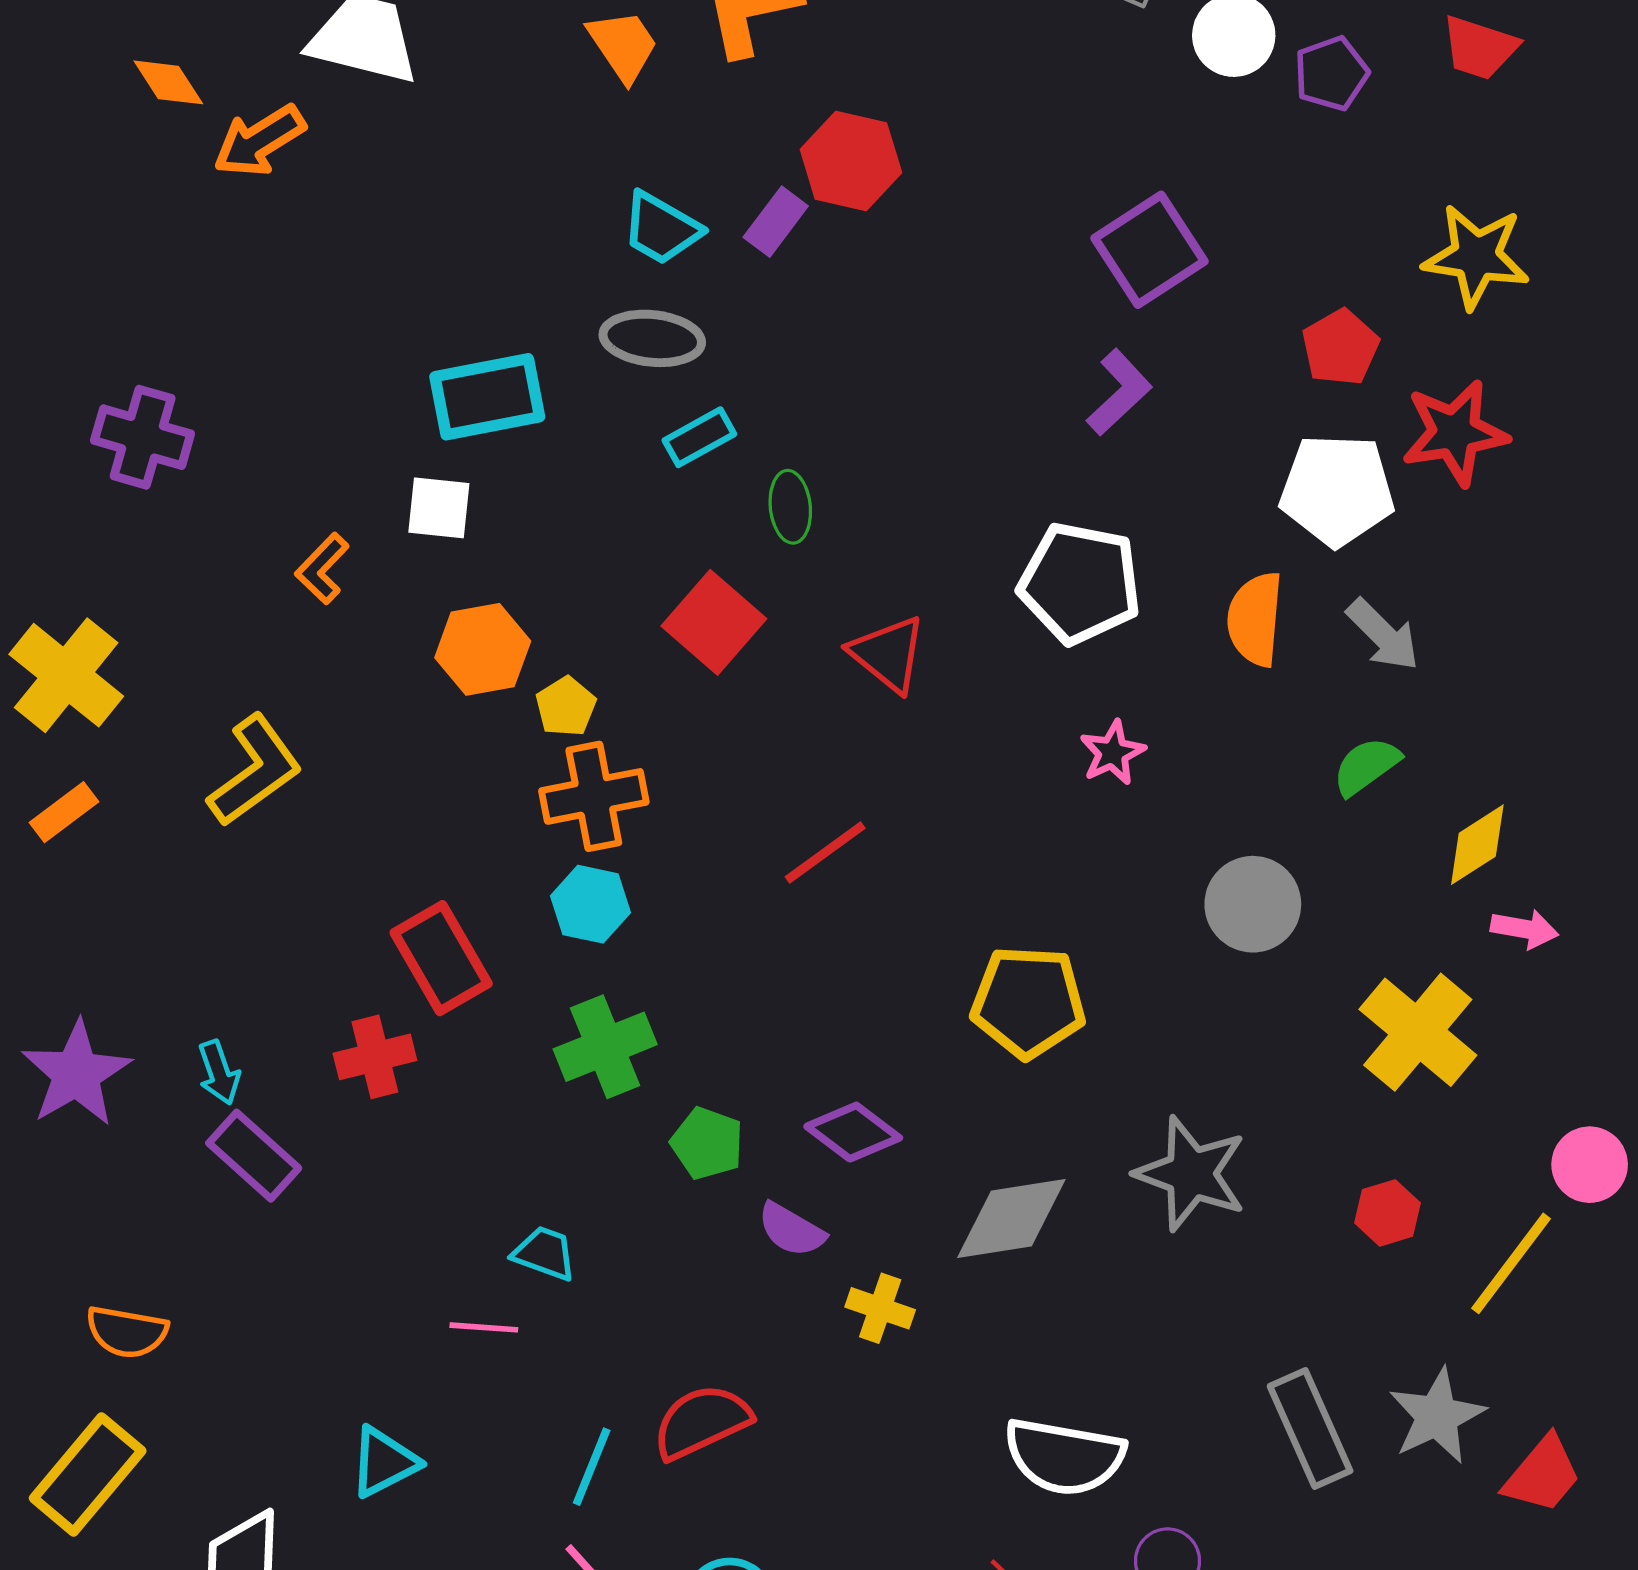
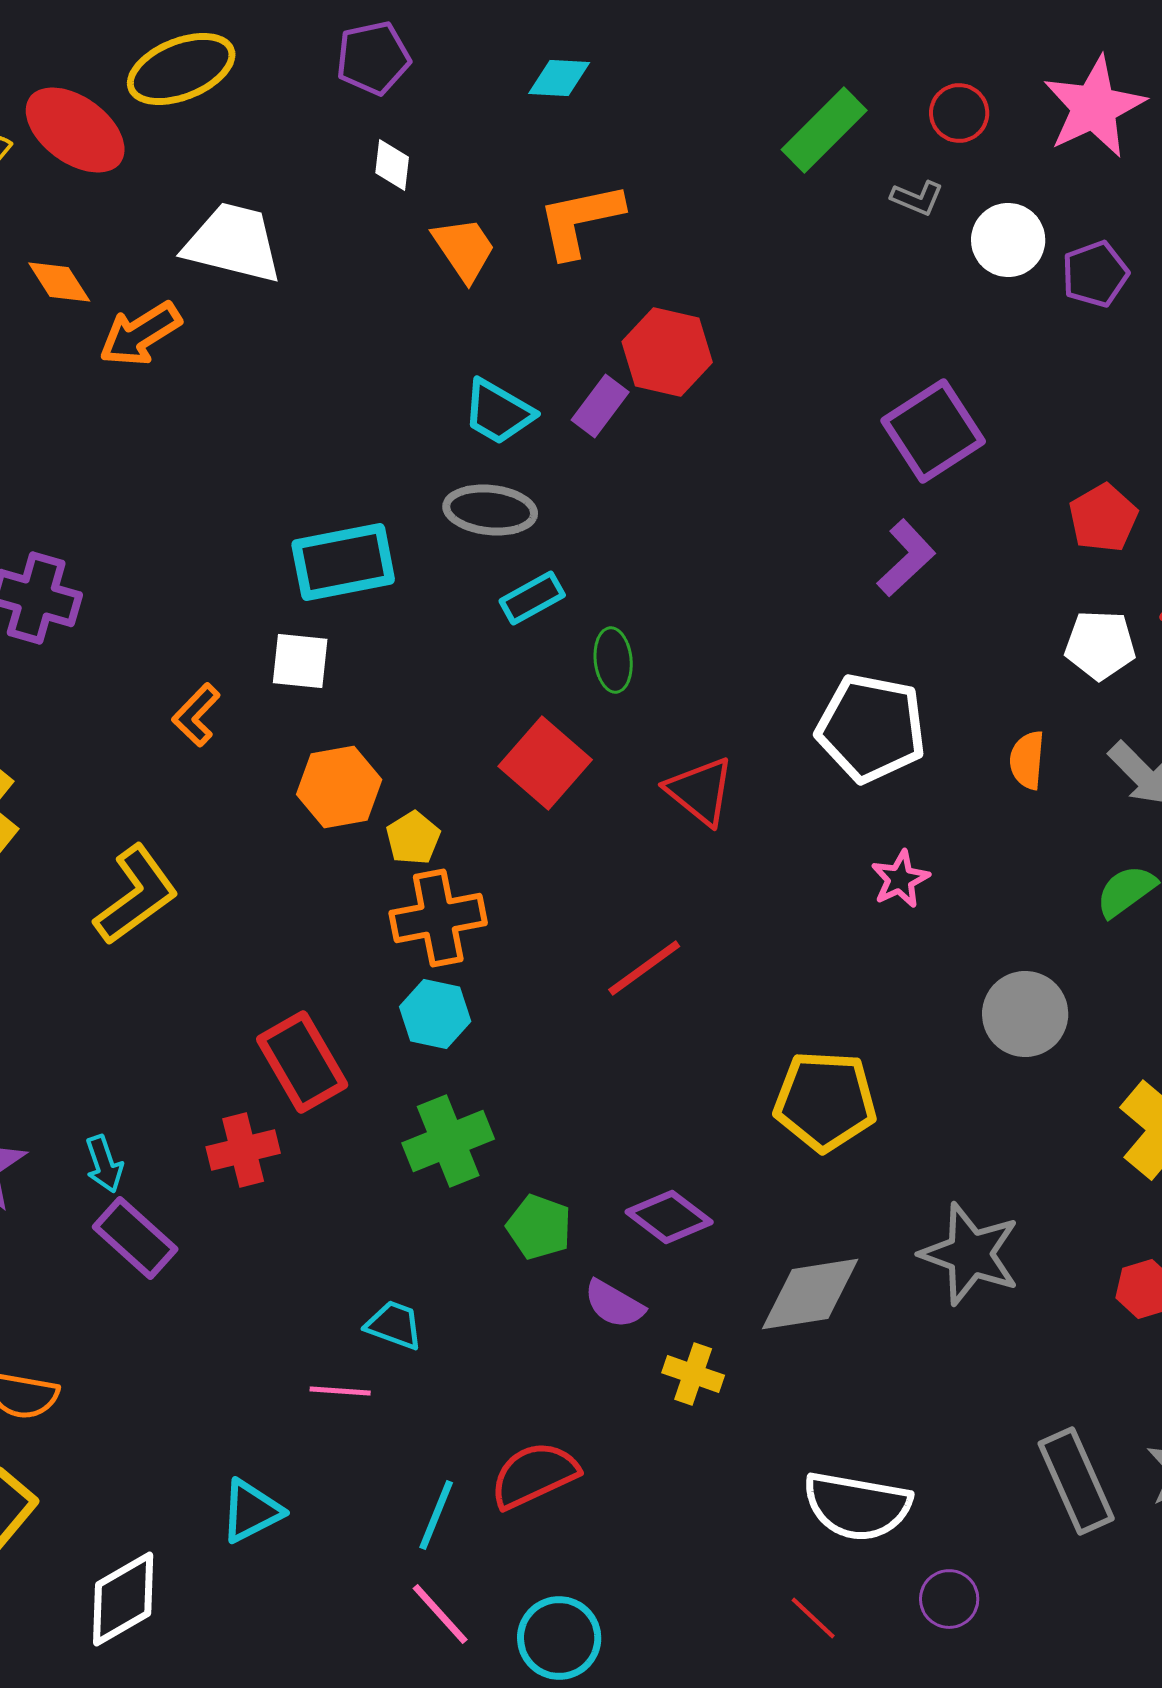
white pentagon: (1337, 490) -> (1100, 645), size x0.7
orange semicircle: (1255, 619) -> (1027, 760), size x0.7

